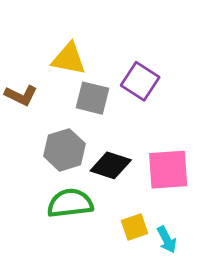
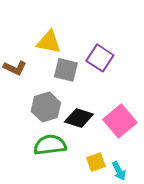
pink square: (168, 170) -> (120, 121), turned -36

